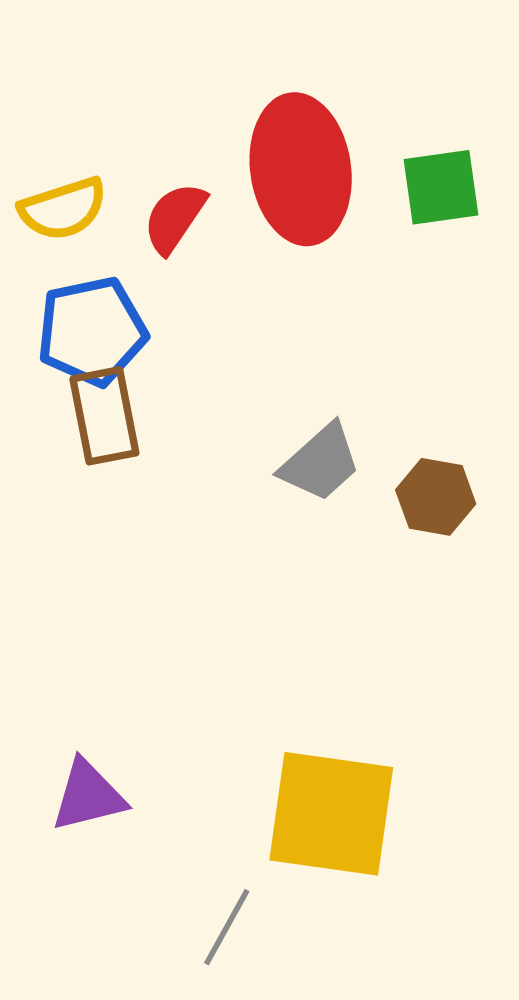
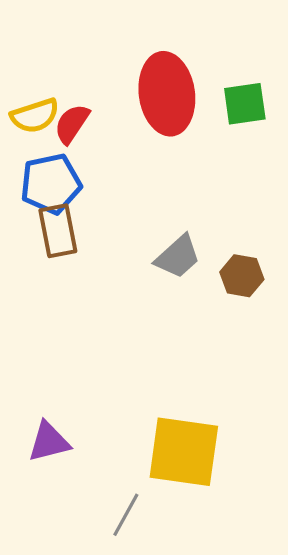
red semicircle: (175, 218) -> (72, 124), moved

